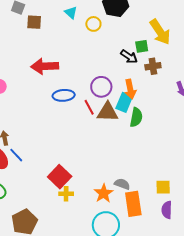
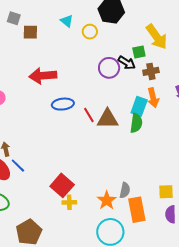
purple circle: (101, 87) -> (109, 68), moved
orange arrow: (130, 89) -> (153, 98), moved
cyan rectangle: (124, 102) -> (139, 106), moved
gray semicircle: (122, 184) -> (125, 190), turned 84

